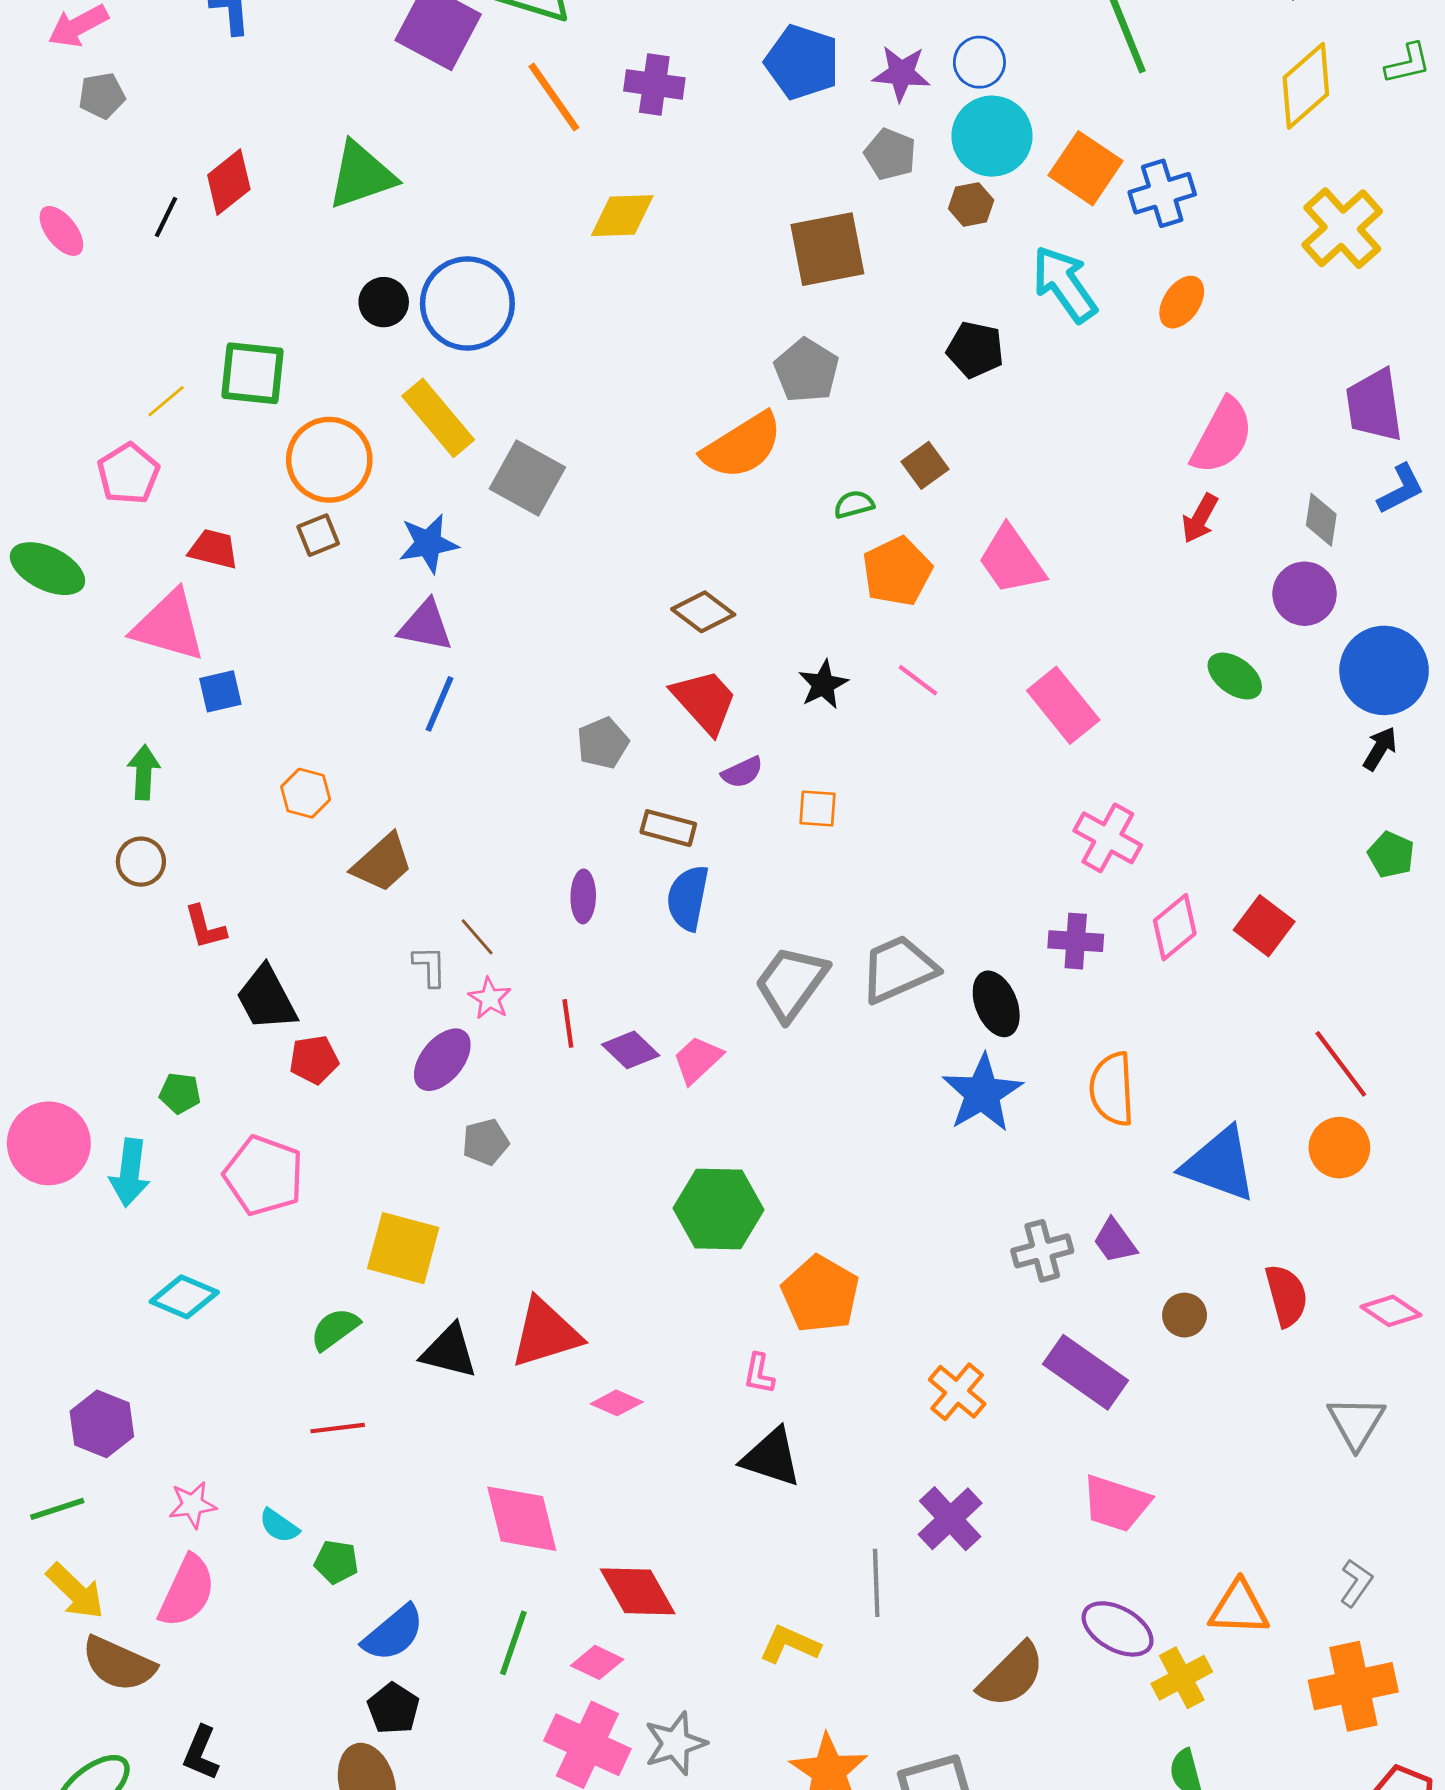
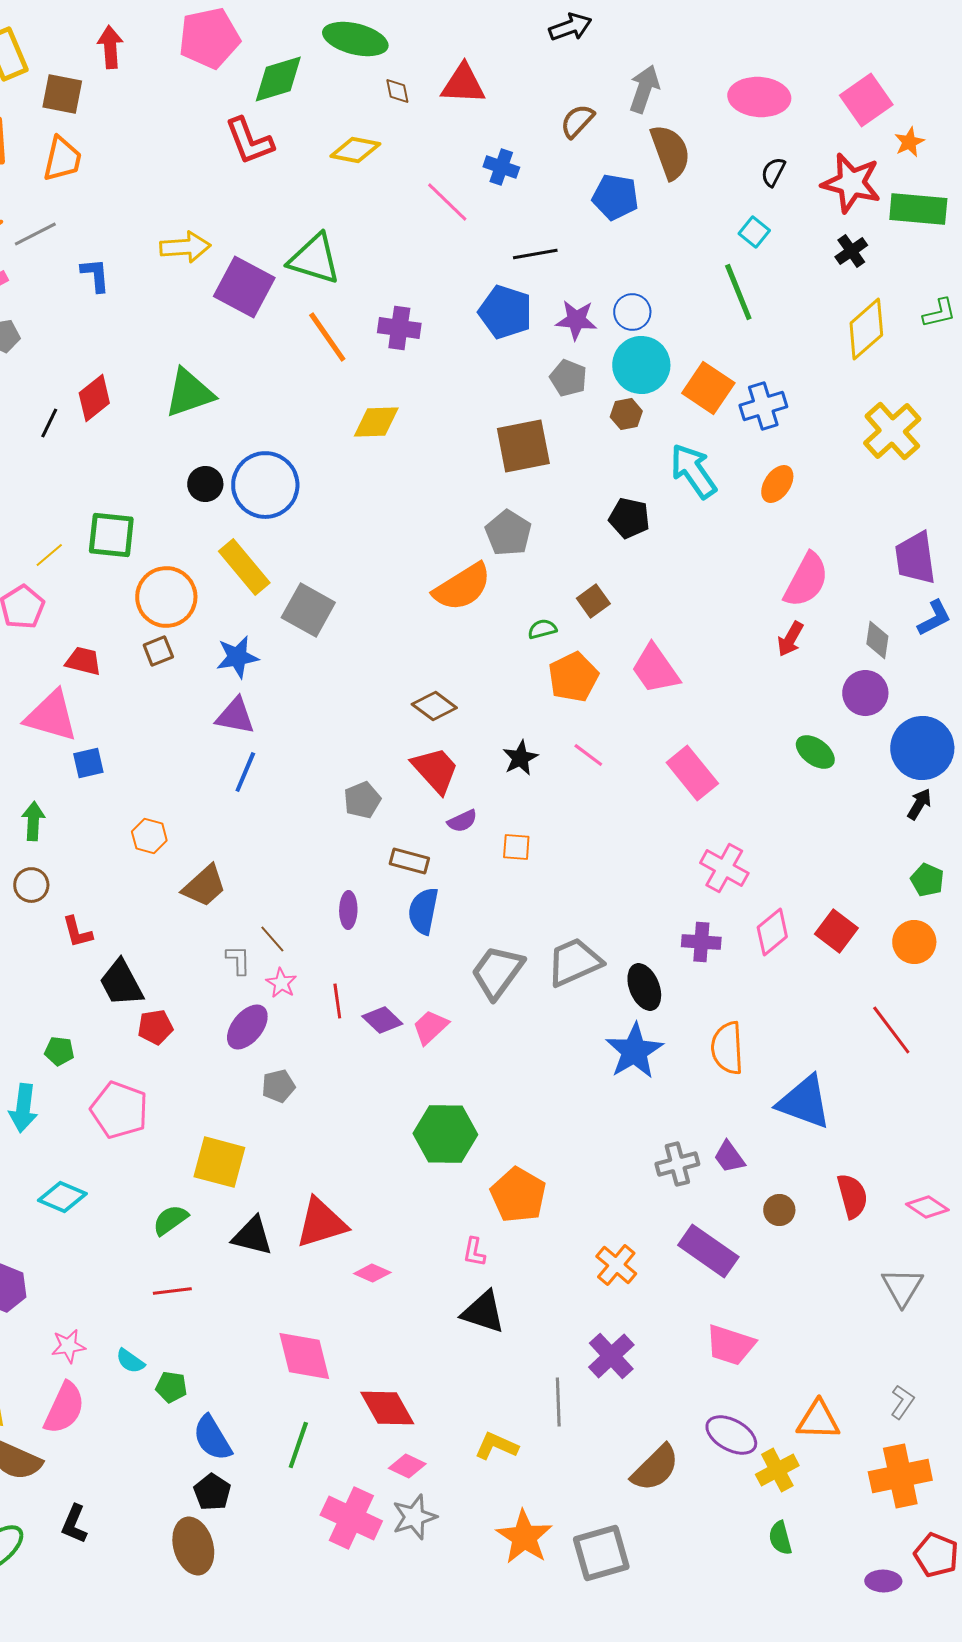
orange circle: (1339, 1148) -> (914, 942), moved
blue semicircle: (393, 1633) -> (212, 1438), turned 99
pink diamond: (597, 1662) -> (407, 1466), moved

